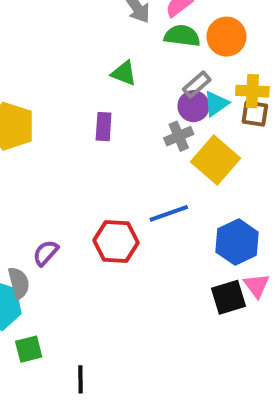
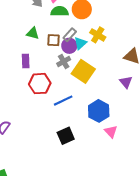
yellow cross: (252, 91) -> (98, 35), turned 35
brown square: (255, 114) -> (53, 40), moved
red hexagon: (116, 241) -> (40, 84), moved
black square: (228, 297) -> (66, 136), moved

